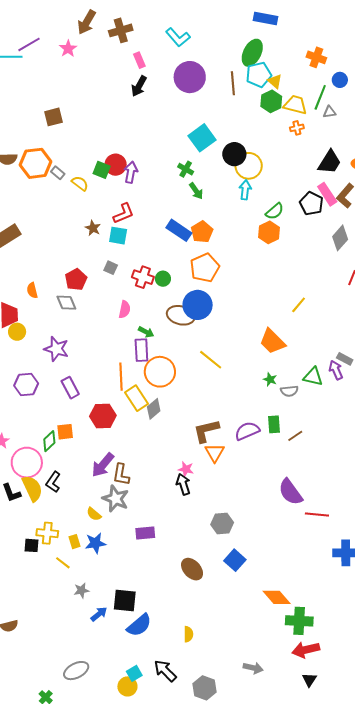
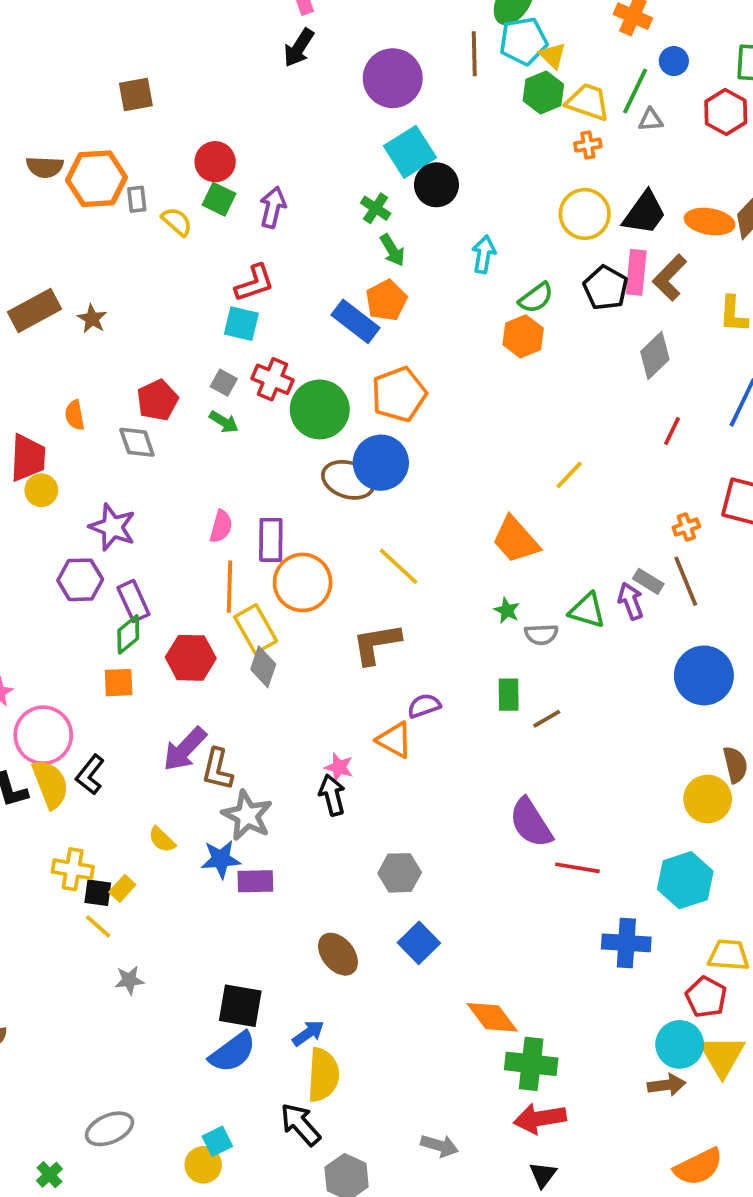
purple circle: (190, 77) -> (393, 78), moved
black circle: (234, 154) -> (436, 185), moved
red circle: (116, 165) -> (215, 162), moved
yellow circle: (249, 166) -> (585, 214), moved
gray rectangle: (58, 173) -> (137, 199), turned 40
pink rectangle: (327, 194) -> (636, 272), turned 35
brown star: (93, 228) -> (92, 319), moved
orange pentagon: (202, 232) -> (386, 300), moved
red cross: (143, 277) -> (272, 379), moved
green circle: (163, 279) -> (320, 409), size x2.0
pink semicircle: (125, 309) -> (221, 526), moved
green arrow: (146, 332) -> (224, 422), moved
purple hexagon: (26, 385) -> (80, 580), moved
gray diamond: (154, 409) -> (263, 667), moved, turned -35
brown L-shape: (206, 431) -> (376, 644), moved
purple semicircle: (247, 431) -> (424, 706), moved, size x0.7
green diamond: (49, 441) -> (128, 634), moved
orange triangle: (215, 453) -> (394, 740), turned -35
gray star: (116, 499) -> (247, 815), moved
yellow rectangle: (74, 542) -> (122, 888), turned 56
blue star: (95, 543) -> (221, 859), moved
black square: (32, 545) -> (98, 893), moved
black square: (125, 601) -> (240, 1006), moved
blue arrow: (99, 614) -> (308, 1033), moved
yellow semicircle: (188, 634) -> (323, 1075), size x1.8
black arrow: (165, 671) -> (300, 1124), moved

